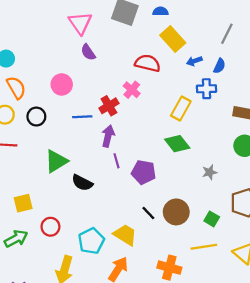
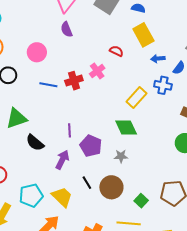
red semicircle: (148, 63) -> (116, 51), size x0.6
purple arrow: (108, 136) -> (62, 160), moved
gray star: (210, 172) -> (121, 156), moved

